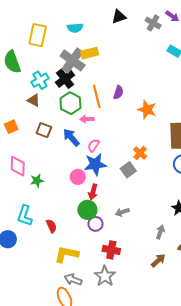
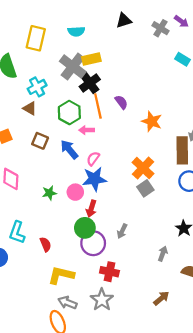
black cross: (65, 79) -> (90, 83), moved
purple semicircle: (118, 92) -> (121, 102), turned -56
orange cross: (140, 153) -> (143, 168), size x1.5
gray square: (128, 170) -> (145, 188), moved
green star: (37, 181) -> (49, 193), moved
gray arrow: (122, 212) -> (122, 231), turned -48
purple circle: (96, 224) -> (93, 243), size x1.5
brown arrow: (158, 261) -> (161, 298), moved

